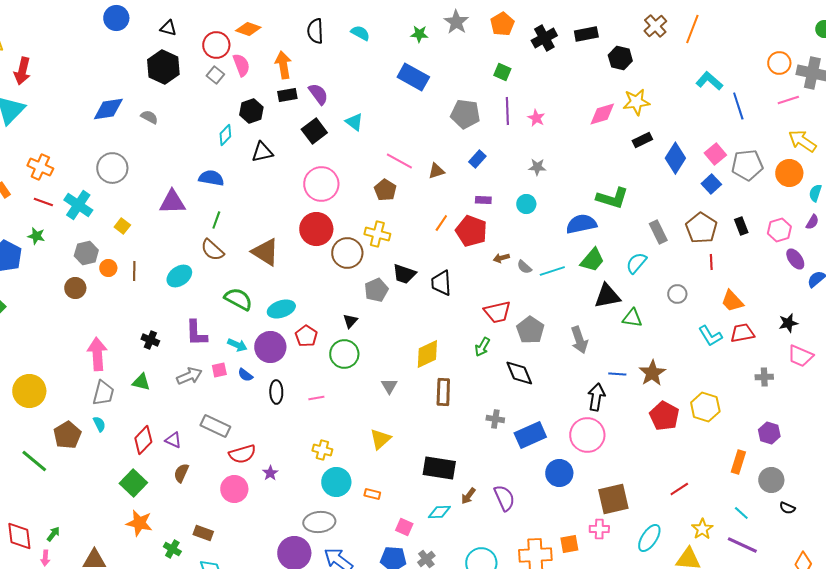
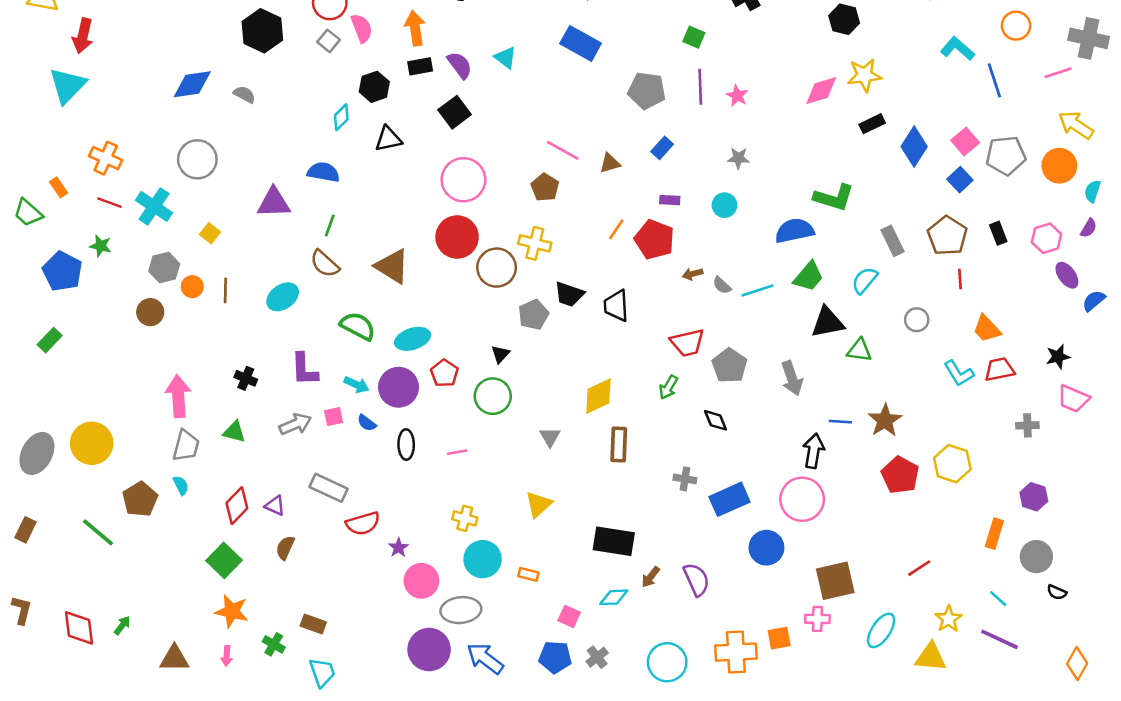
orange circle: (779, 63) -> (1016, 26), moved
cyan triangle: (354, 122) -> (505, 57), moved
black diamond: (519, 373) -> (716, 420), size x0.7
pink circle: (234, 489) -> (421, 581), moved
pink arrow: (45, 558) -> (227, 656), moved

